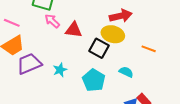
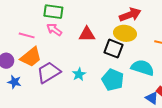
pink arrow: (52, 21) -> (54, 30), moved
cyan semicircle: (126, 72) -> (143, 68), size x1.6

